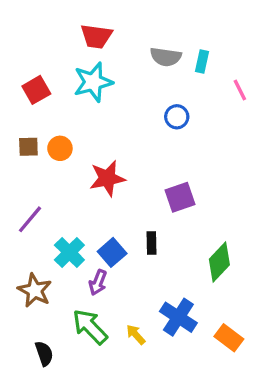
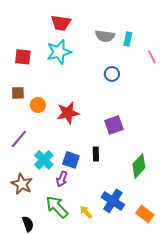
red square: (36, 90) -> (23, 57), turned 36
orange circle: (60, 148) -> (38, 105), moved
blue square: (112, 252) -> (71, 160), turned -30

